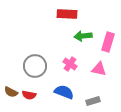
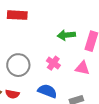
red rectangle: (67, 14) -> (17, 15), moved

